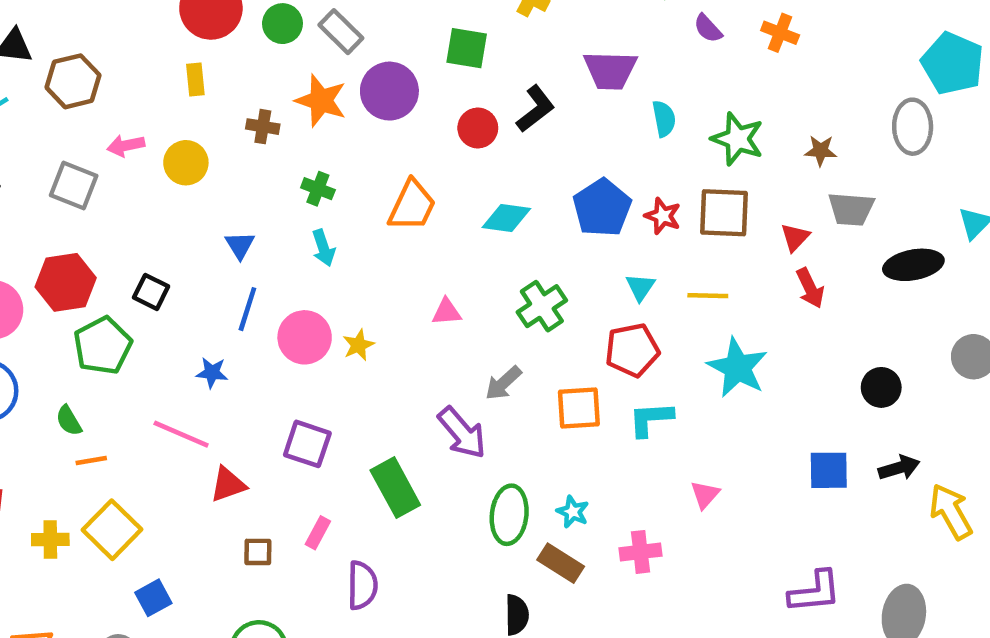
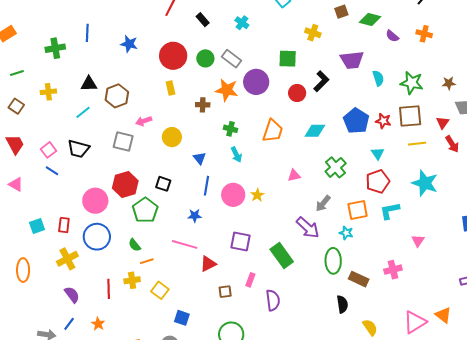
yellow circle: (186, 163) -> (172, 137), moved
yellow line: (708, 296) -> (417, 144), moved
cyan star: (573, 512) -> (346, 233), moved
yellow square: (112, 530) -> (160, 290), size x0.7
yellow cross: (50, 540) -> (132, 280), moved
blue square: (153, 598) -> (182, 318), turned -35

